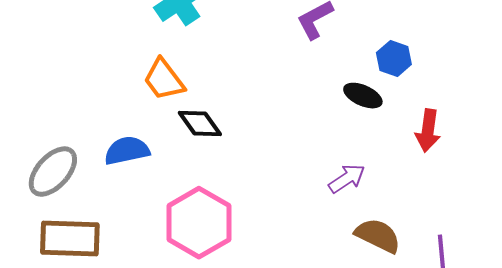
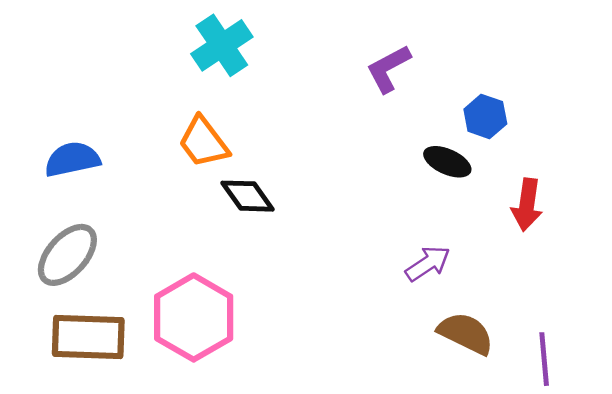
blue semicircle: (127, 151) -> (72, 159), moved
pink hexagon: (199, 223) -> (194, 317), moved

